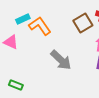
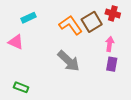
orange L-shape: (40, 26) -> (71, 25), moved

